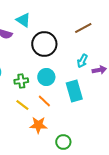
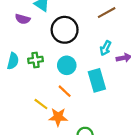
green cross: (21, 81) -> (36, 60), moved
yellow line: (22, 105) -> (41, 104), moved

